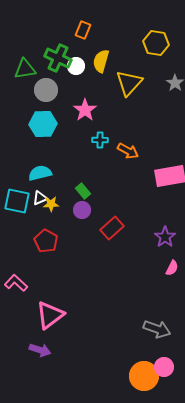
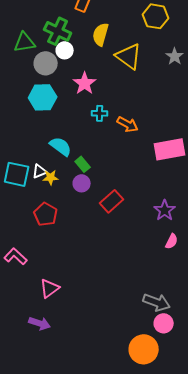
white circle: (76, 66) -> (65, 50), moved
yellow triangle: (129, 83) -> (129, 56), turned -36
cyan semicircle: (40, 173) -> (61, 146), moved, turned 50
pink triangle: (50, 315) -> (50, 288), size x0.7
pink circle: (164, 367) -> (164, 323), moved

